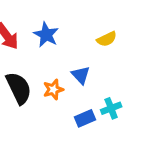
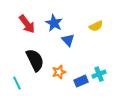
blue triangle: (81, 75) -> (68, 40), moved
orange star: (53, 89) -> (59, 72), moved

